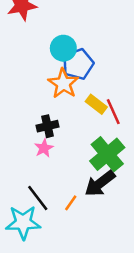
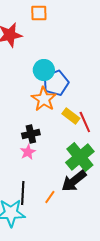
black line: (38, 198) -> (23, 193), turned 40

